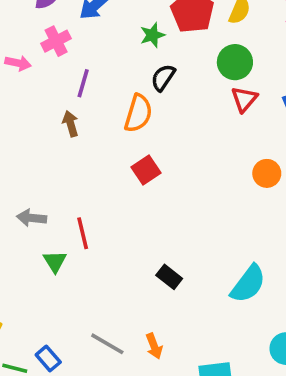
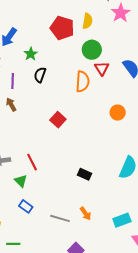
green star: (152, 35) -> (31, 54), moved
black semicircle: (163, 78) -> (40, 75), moved
orange semicircle: (138, 113) -> (82, 81), moved
orange circle: (267, 173) -> (118, 113), moved
blue rectangle: (48, 359) -> (26, 206), moved

